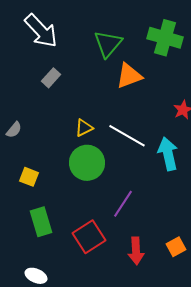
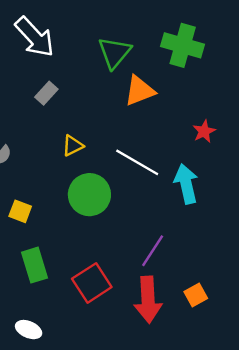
yellow triangle: (84, 128) -> (73, 146), moved
purple line: (123, 204) -> (153, 251), moved
red arrow: (136, 251) -> (148, 300), size x1.4

